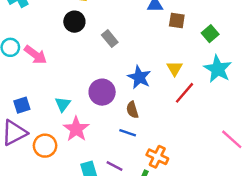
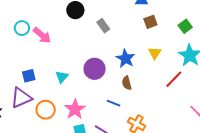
brown square: (177, 21) -> (150, 22), moved, turned -32
red line: (185, 93) -> (174, 79), moved
brown semicircle: (132, 110) -> (127, 83), moved
pink star: (76, 129) -> (75, 109), moved

